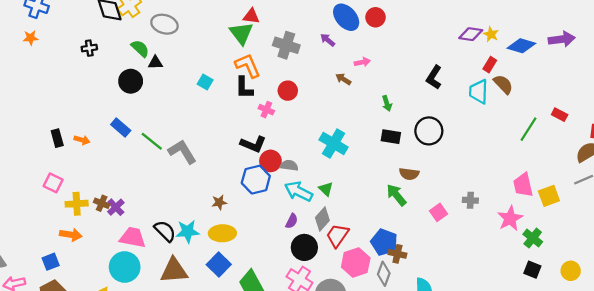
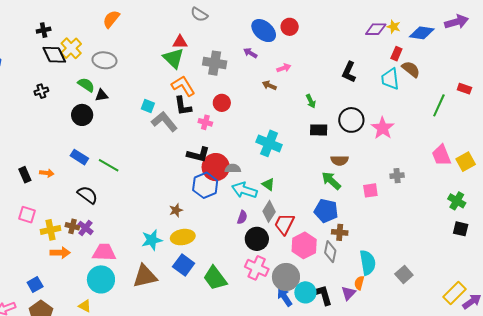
gray L-shape: (182, 152) -> (164, 122), moved
red circle: (270, 161) -> (216, 167), size x1.4
pink square: (438, 212) -> (370, 190), turned 35
pink star: (510, 218) -> (383, 128), moved
black semicircle: (165, 231) -> (87, 195), moved
orange arrow: (71, 235) -> (60, 253), moved
blue pentagon: (384, 242) -> (326, 211), moved

